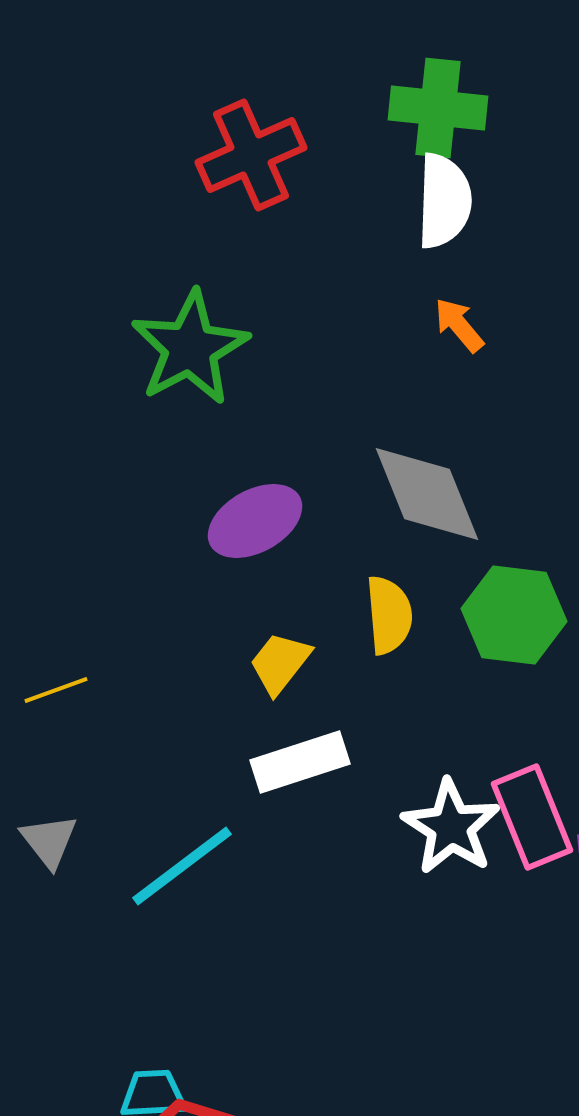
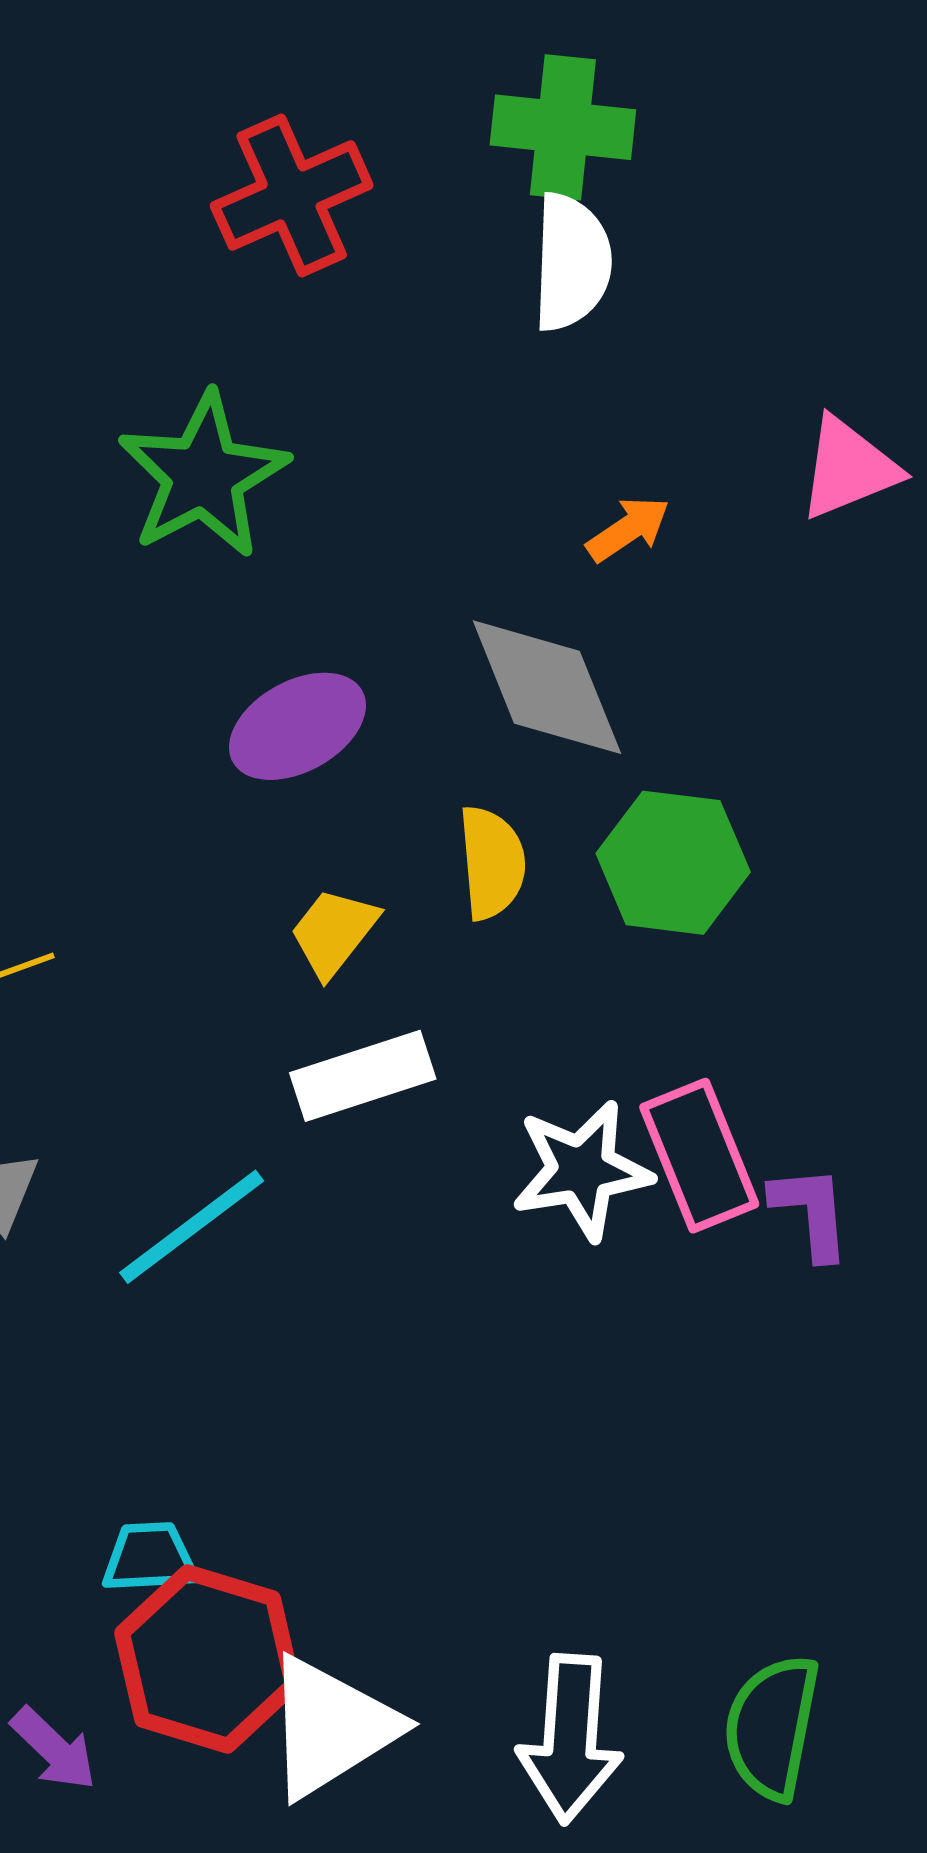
orange arrow: (459, 325) -> (628, 529), moved, turned 96
white star: (451, 827) -> (582, 1170), turned 30

